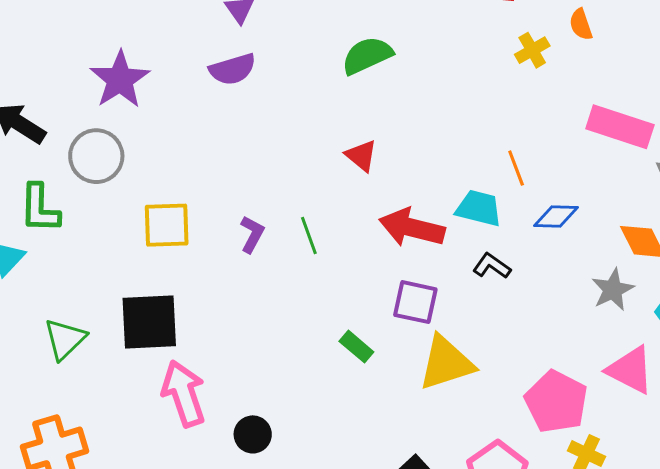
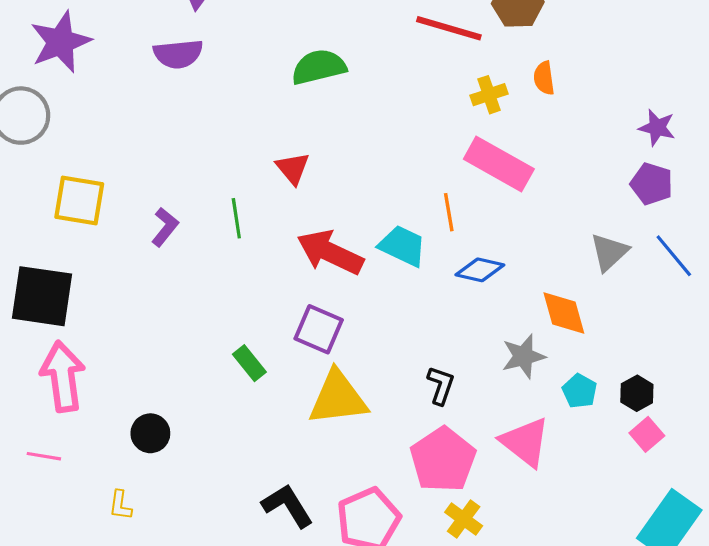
pink rectangle: (620, 127) -> (499, 164), moved
green line: (309, 236) -> (236, 218), moved
black L-shape: (492, 266) -> (441, 385), moved, turned 63
black circle: (253, 434) -> (150, 433), moved

